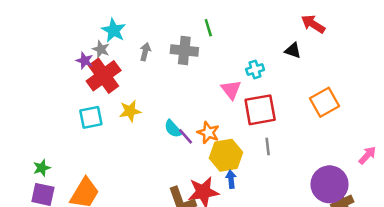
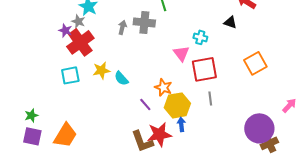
gray arrow: (145, 52) -> (122, 27), moved
cyan cross: (255, 69) -> (200, 37), turned 32
cyan semicircle: (173, 129) -> (121, 78), moved
purple line: (186, 136) -> (145, 104), moved

